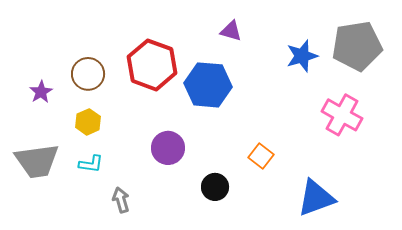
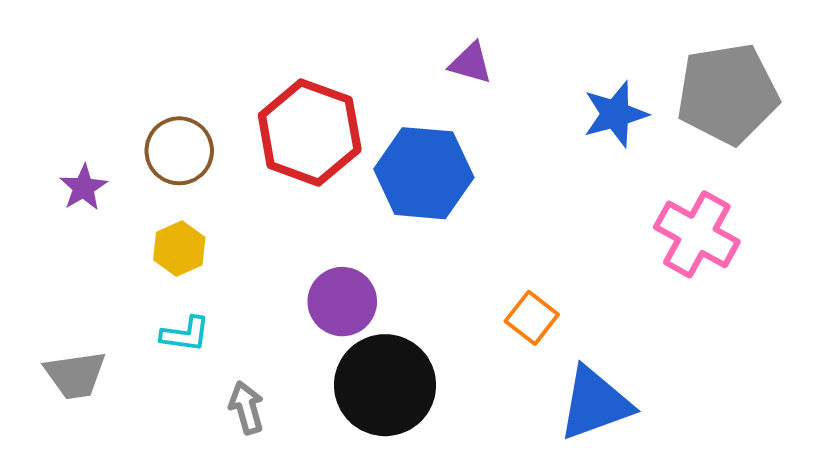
gray trapezoid: (37, 161) -> (75, 375), moved, size x0.7
black circle: (215, 187) -> (385, 385), moved, size x1.8
blue triangle: (316, 198) -> (595, 404), moved

